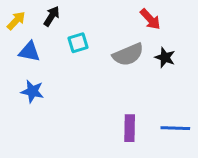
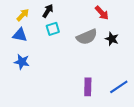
black arrow: (52, 16) -> (48, 11), moved
yellow arrow: (16, 21) -> (23, 15), moved
blue line: (175, 128) -> (119, 87), turned -36

